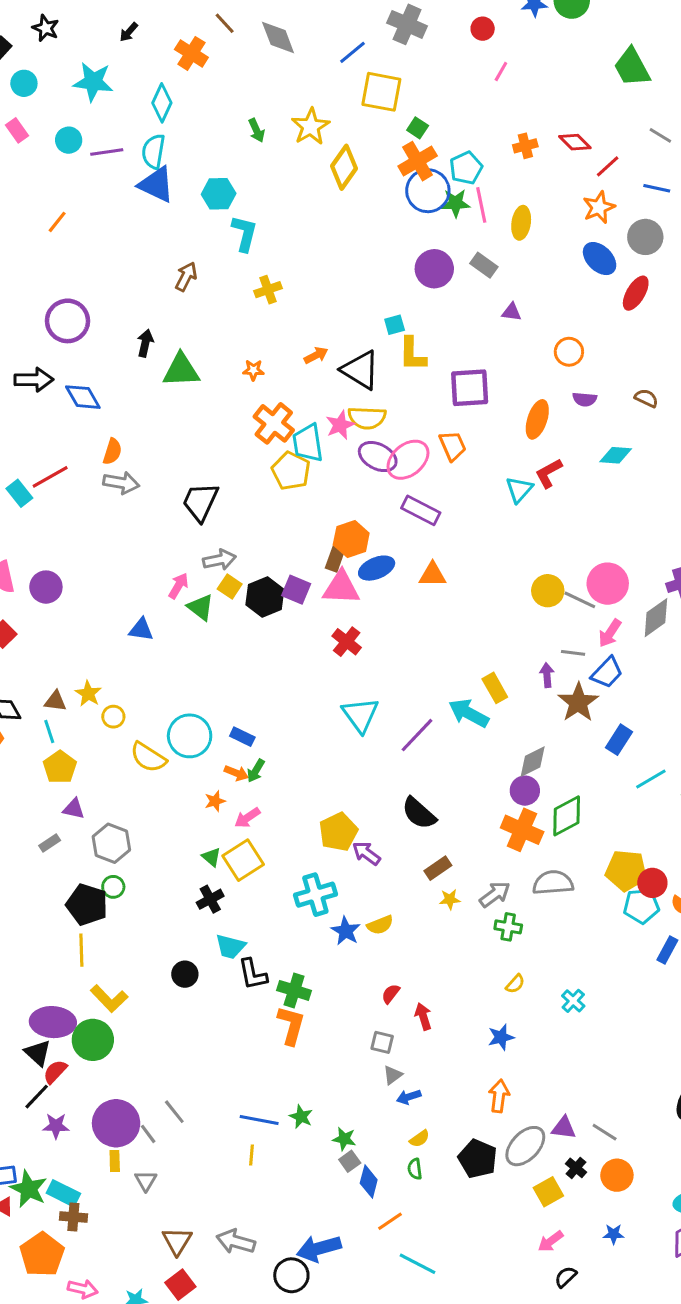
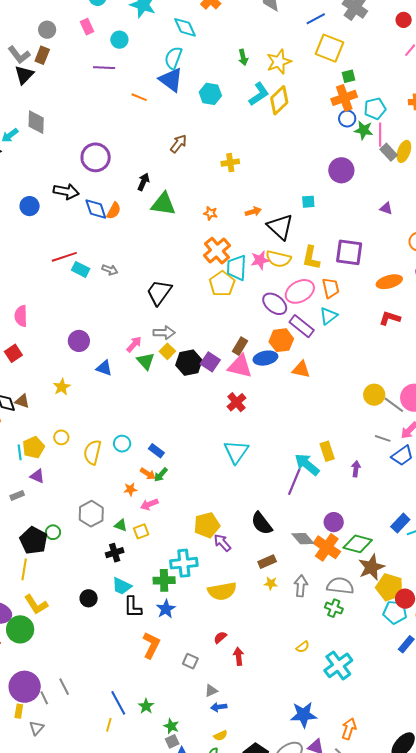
cyan diamond: (162, 103) -> (185, 27), turned -60
green square: (418, 128) -> (349, 76), turned 32
purple line: (107, 152) -> (104, 68), moved
yellow diamond: (344, 167) -> (279, 100), moved
blue circle: (428, 191) -> (347, 119), size x0.6
orange line: (57, 222) -> (139, 97), moved, turned 63
cyan L-shape: (244, 233) -> (259, 94), moved, turned 30
gray rectangle: (484, 265) -> (389, 152), moved
yellow L-shape: (412, 354) -> (311, 258), moved
orange ellipse: (537, 419) -> (389, 282), turned 45
orange semicircle: (112, 452) -> (114, 211), moved
purple ellipse: (378, 457) -> (275, 304), moved
red L-shape: (549, 473) -> (390, 318), turned 35
gray arrow: (121, 483) -> (110, 270), size x0.7
cyan triangle: (519, 490) -> (328, 316), moved
cyan rectangle: (19, 493) -> (81, 269), moved, turned -36
orange hexagon: (351, 539) -> (281, 340), moved
purple circle: (46, 587) -> (79, 341), moved
purple arrow: (547, 675) -> (356, 469), moved
yellow star: (88, 694) -> (62, 387), moved
brown triangle: (55, 701) -> (22, 401), moved
brown star: (578, 702) -> (371, 567), moved
yellow circle: (113, 717) -> (61, 437), moved
cyan line: (49, 731) -> (20, 452), moved
purple line: (417, 735) -> (294, 482), moved, turned -32
cyan circle: (190, 736) -> (122, 444), size x0.6
blue rectangle: (619, 740) -> (400, 523), moved
yellow semicircle: (148, 757) -> (92, 452), turned 60
gray diamond: (533, 762) -> (303, 539), moved, turned 65
green diamond: (567, 816) -> (358, 544), turned 32
gray hexagon: (111, 843) -> (91, 514), moved
green triangle: (211, 857) -> (121, 525), turned -32
yellow square: (243, 860) -> (141, 531), size x0.6
gray arrow: (495, 894) -> (301, 586), turned -60
yellow semicircle: (380, 925) -> (222, 591), size x1.6
green cross: (508, 927) -> (334, 608), moved
blue star: (346, 931) -> (166, 609), moved
green cross: (294, 990) -> (164, 580), moved, turned -30
cyan cross: (573, 1001) -> (338, 665), size x1.8
blue star: (501, 1037) -> (304, 715), moved, size x1.5
gray square: (382, 1042) -> (190, 661), moved
orange arrow: (499, 1096) -> (349, 729), moved
blue line: (259, 1120) -> (118, 703), turned 40

